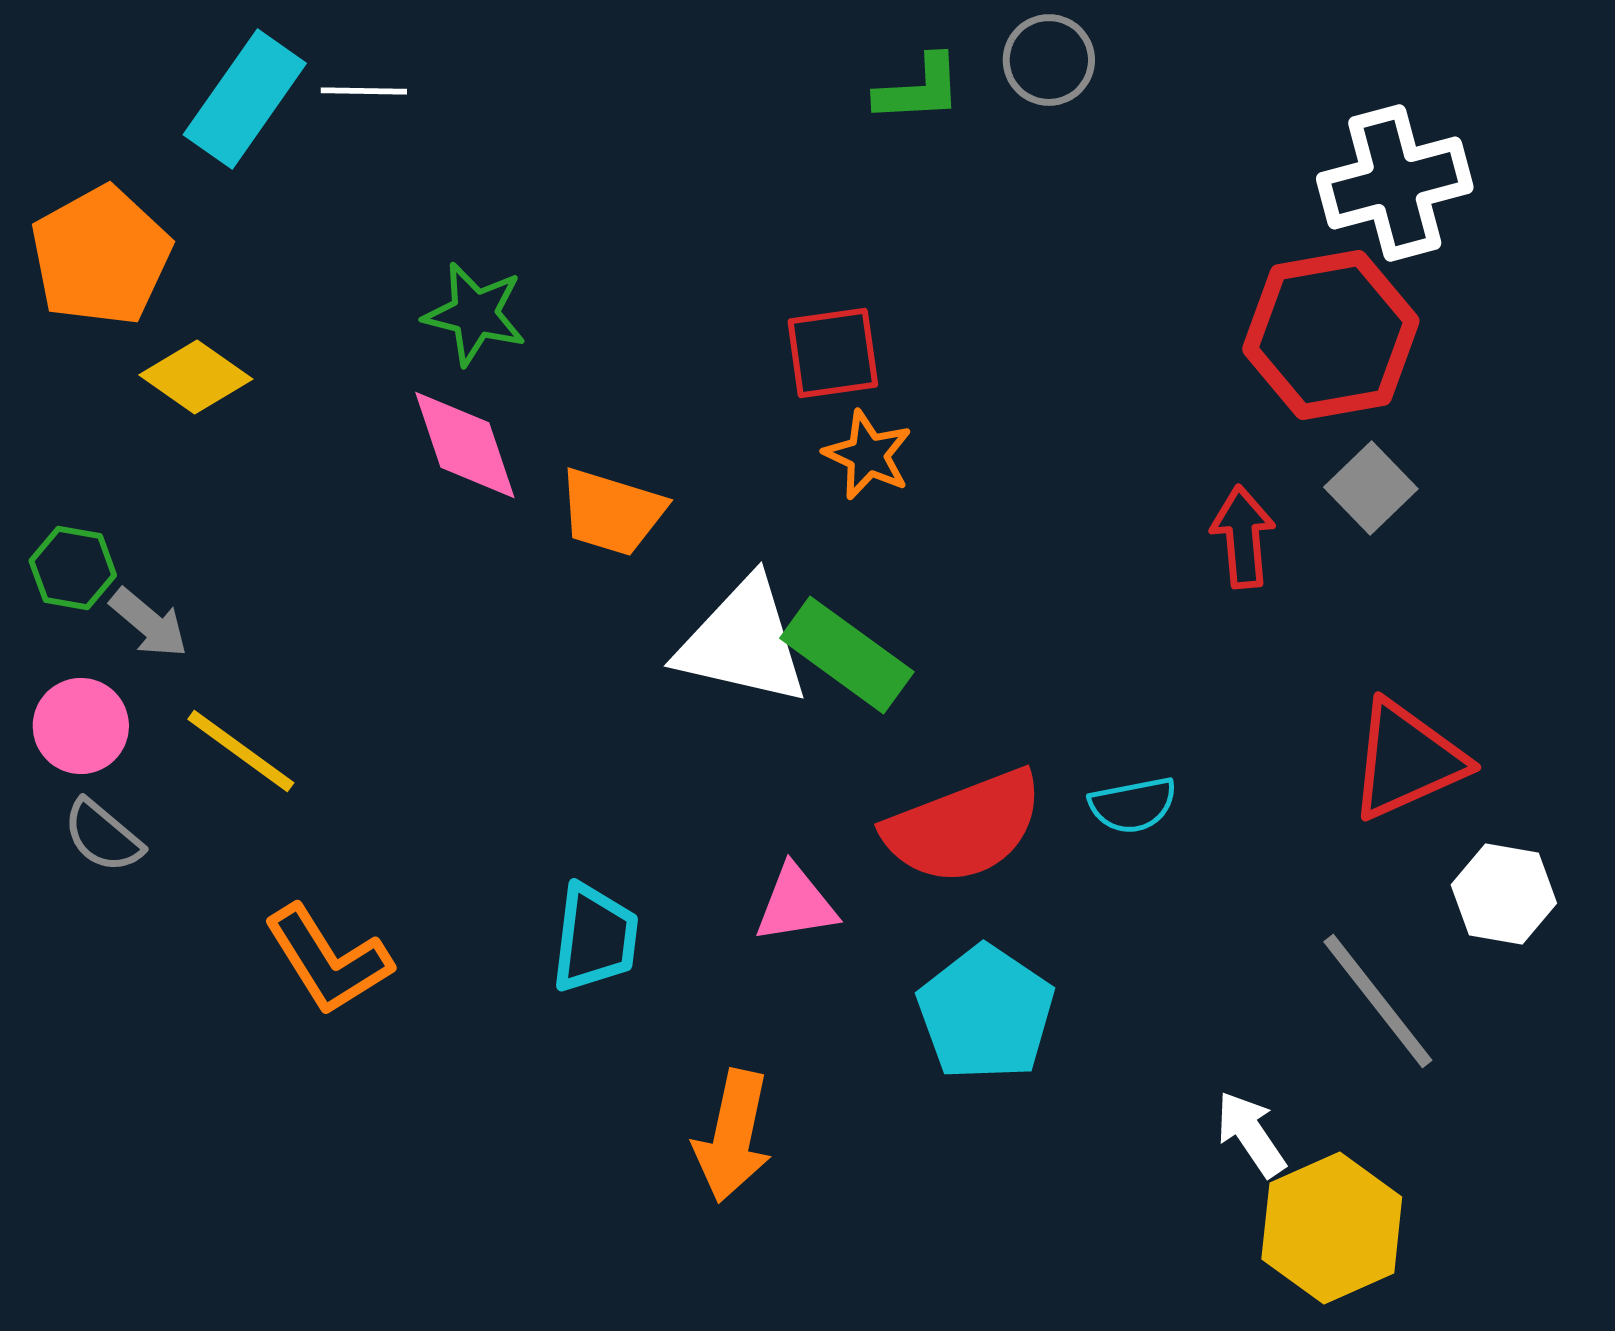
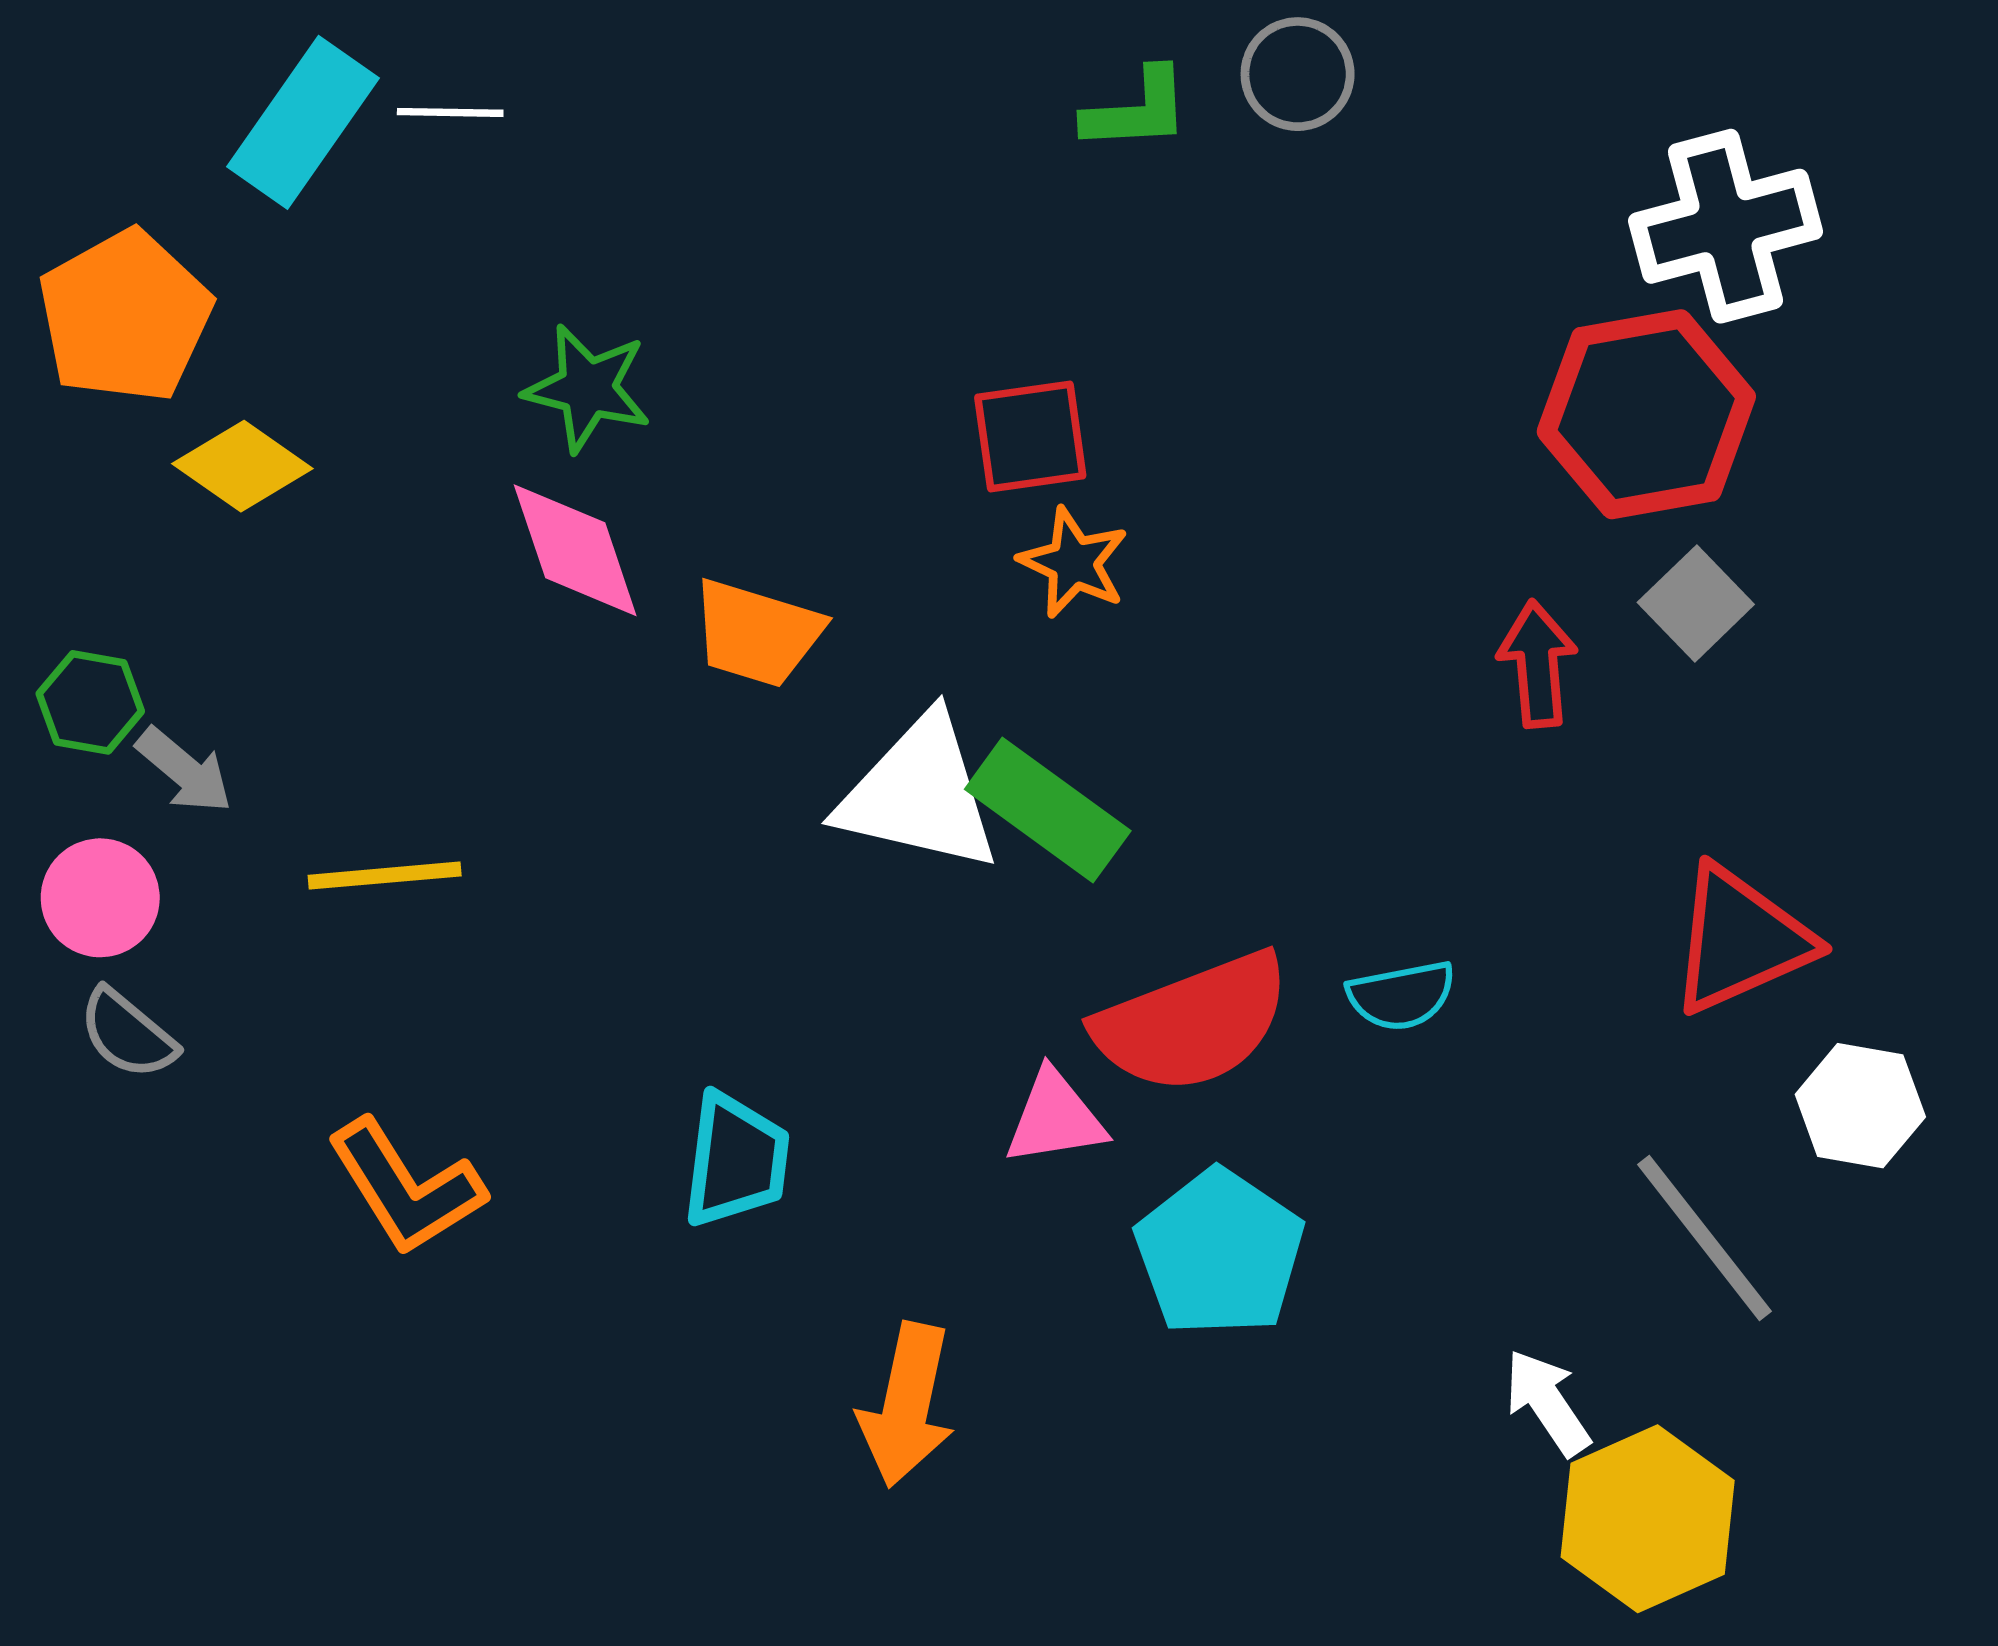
yellow line: (241, 751) -> (385, 876), moved, turned -41
pink triangle: (796, 904) -> (1055, 1118), moved

